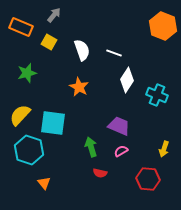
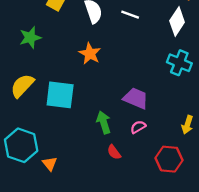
white diamond: (127, 80) -> (177, 21), moved
cyan hexagon: (29, 150) -> (21, 145), moved
red semicircle: (100, 173) -> (114, 152), turned 40

